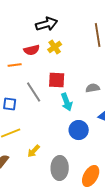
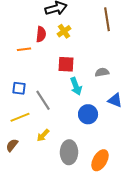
red semicircle: (32, 50) -> (41, 34), turned -70
gray line: (34, 92) -> (43, 100), moved

